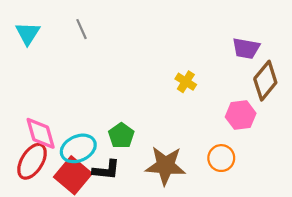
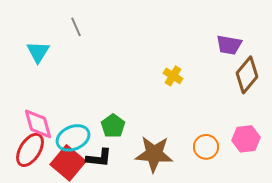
cyan triangle: (28, 33) -> (38, 52), moved
pink hexagon: (241, 115) -> (246, 139), moved

